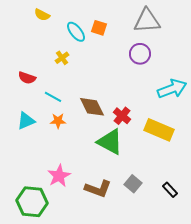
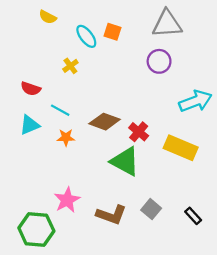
brown diamond: (92, 107) -> (105, 122), turned -44
cyan triangle: (26, 121) -> (30, 125), moved

